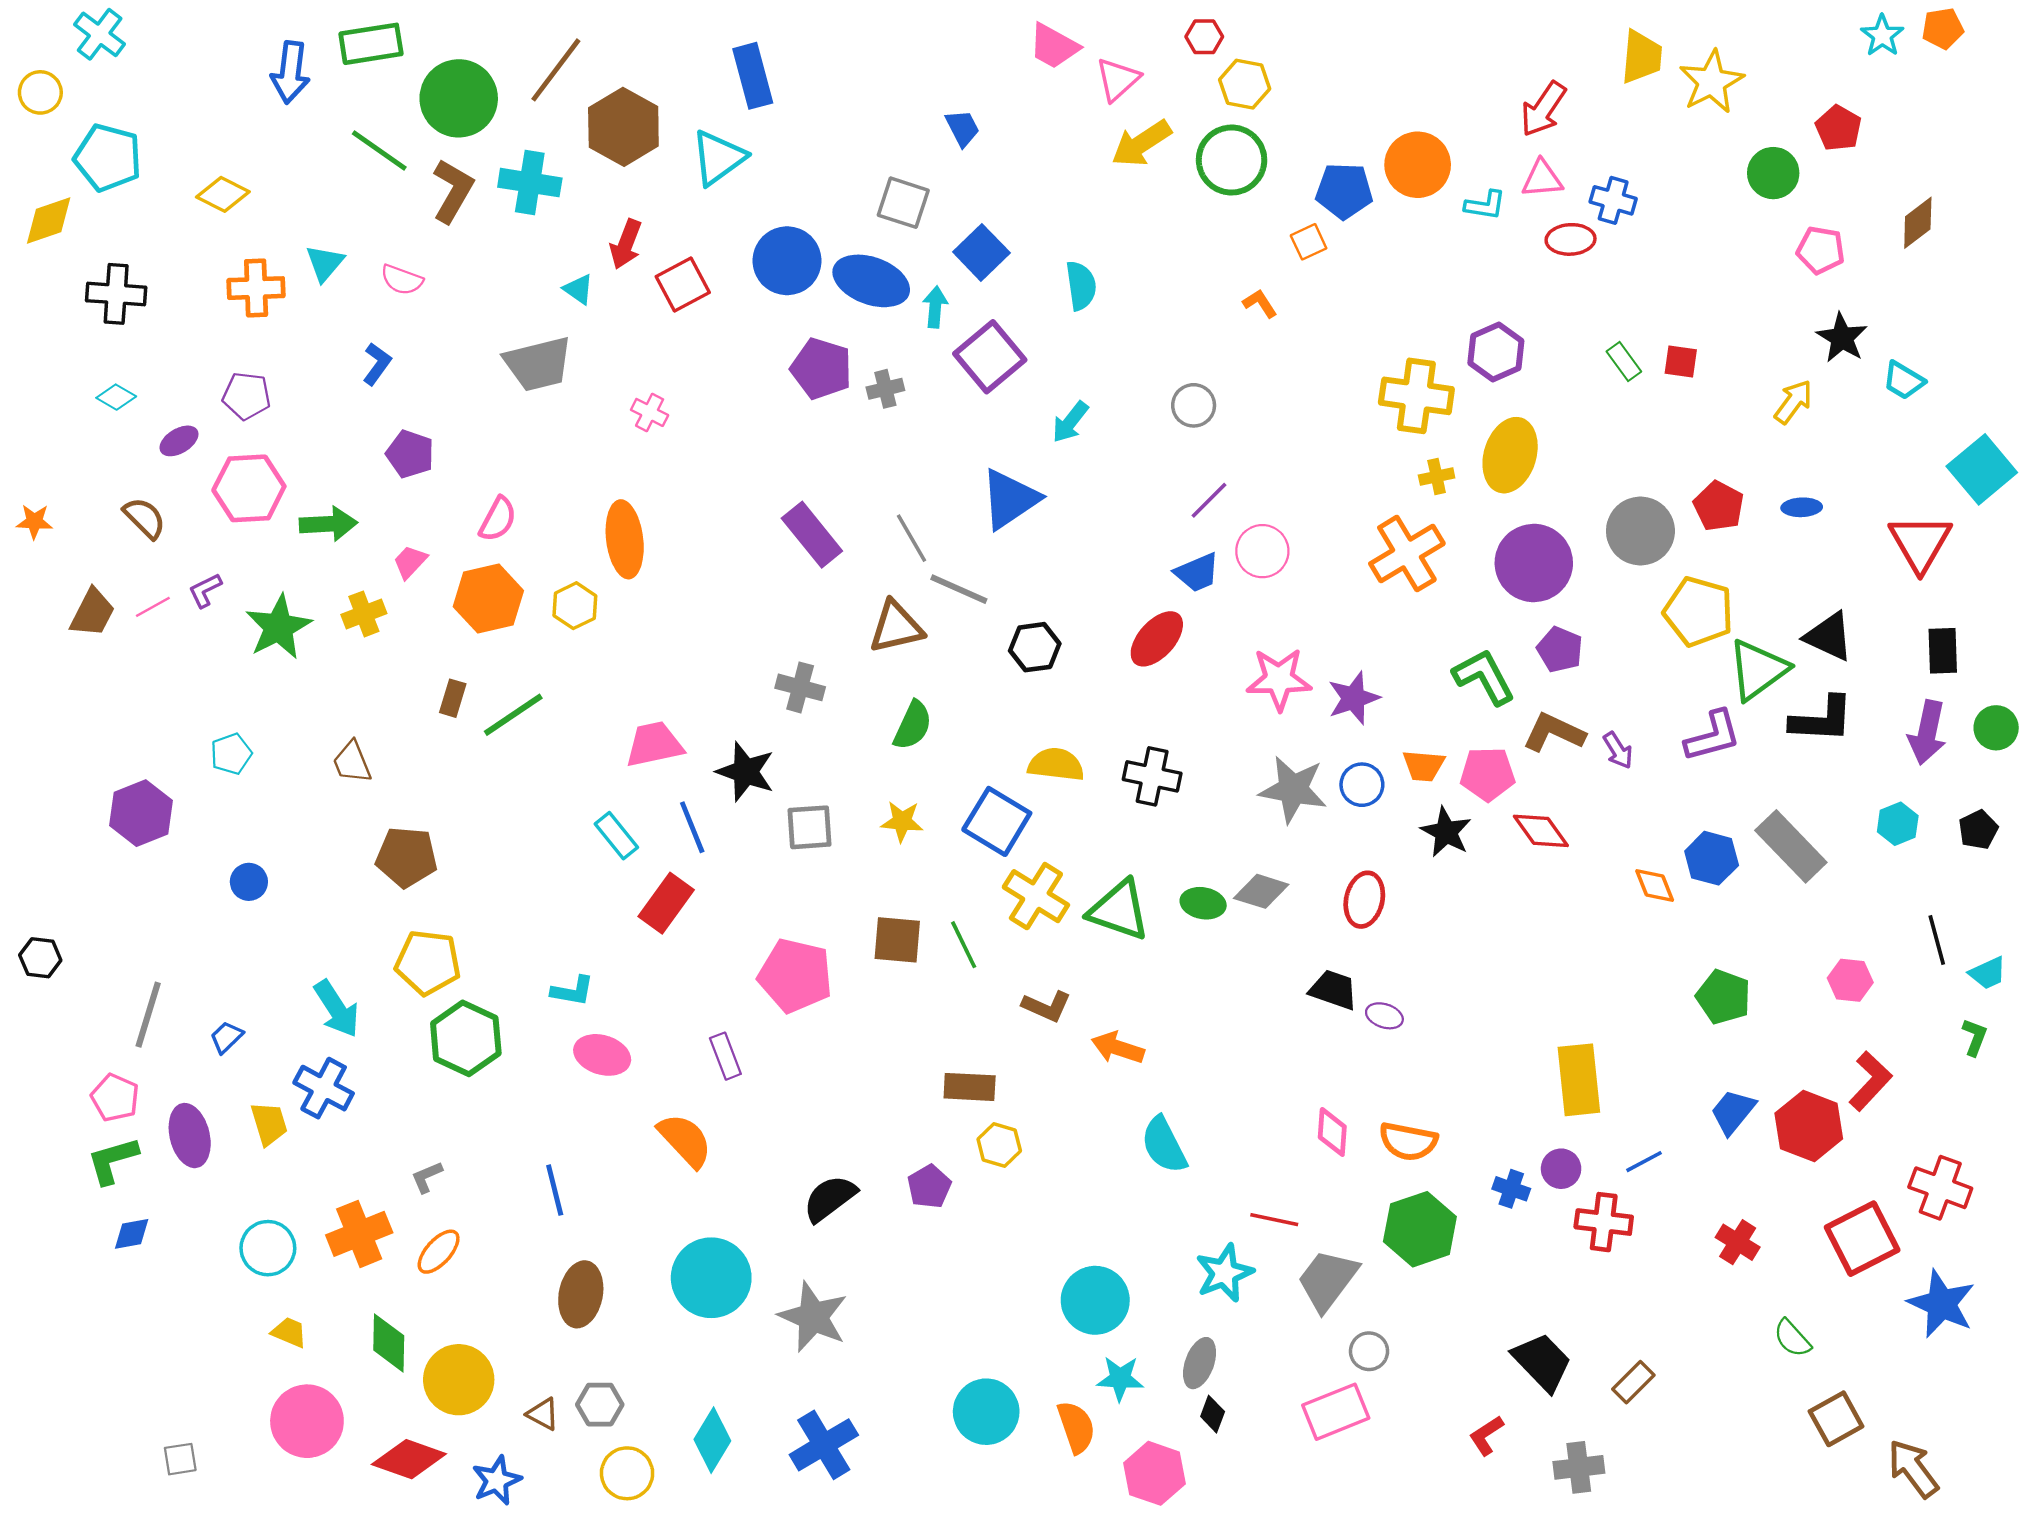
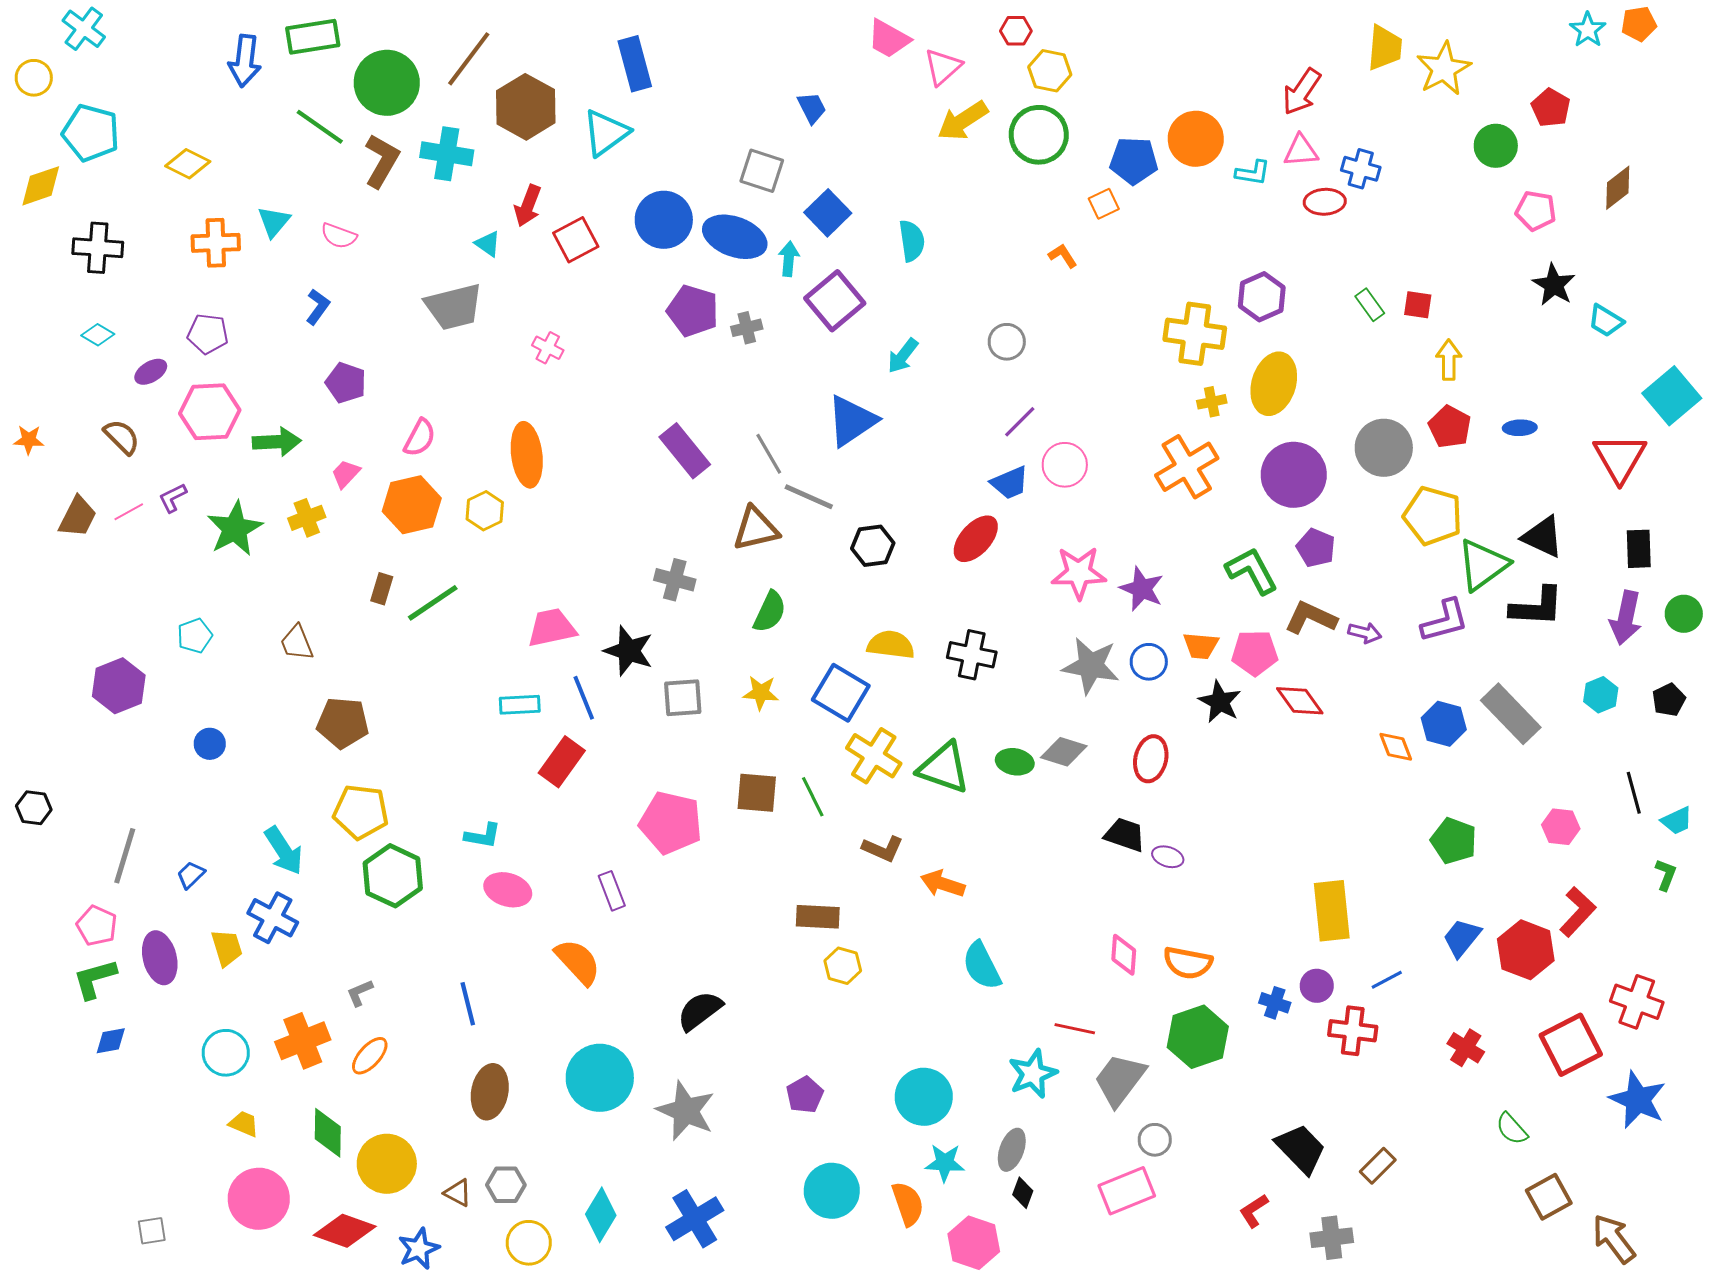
yellow arrow: (1793, 402) -> (1449, 360), moved, turned -36
purple star: (1354, 698) -> (1142, 589), turned -30
purple arrow: (1618, 750) -> (1365, 633), turned -44
cyan rectangle: (616, 836) -> (520, 705), turned -54
purple pentagon: (929, 1186) -> (805, 1095), moved

